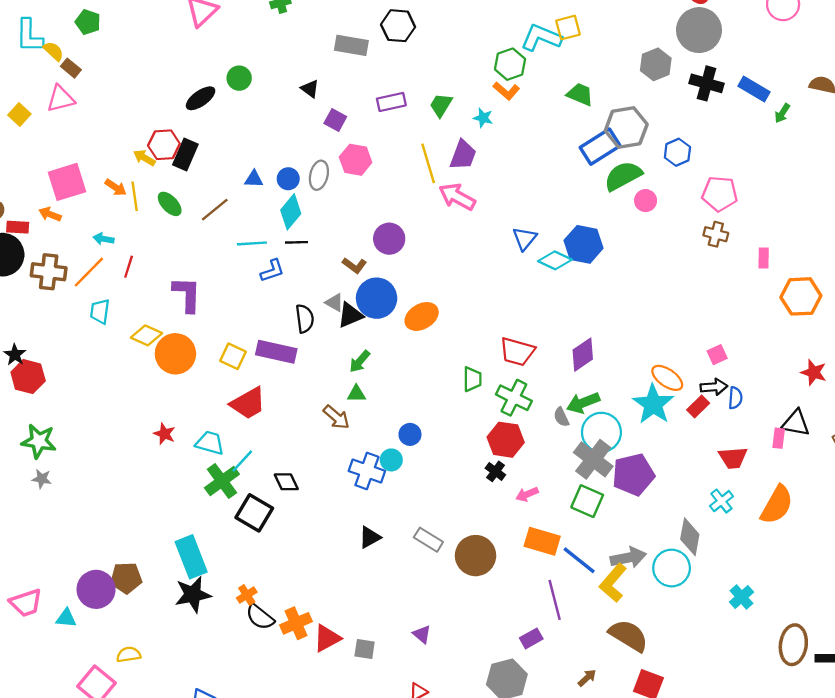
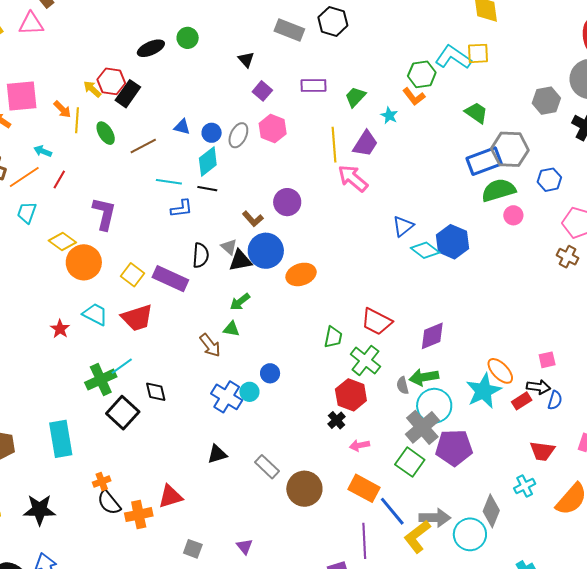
cyan trapezoid: (210, 443) -> (95, 314), moved
black star: (193, 595) -> (40, 510), moved
red triangle: (327, 638) -> (170, 496), moved

